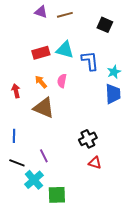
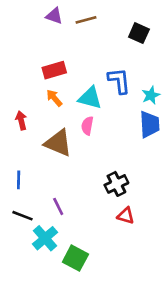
cyan triangle: (65, 50) -> (90, 98), moved
pink semicircle: (62, 81) -> (87, 126), moved
orange arrow: (41, 82) -> (54, 98), moved
green square: (57, 195) -> (75, 258), turned 30

